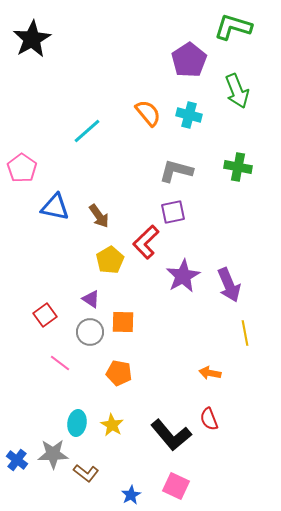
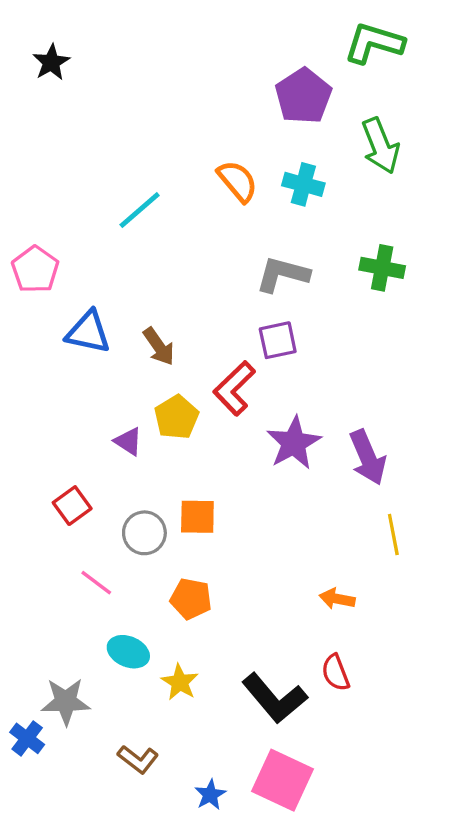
black star: (32, 39) -> (51, 62), size x0.6
purple triangle: (91, 299) -> (128, 441), moved
cyan ellipse: (77, 423) -> (128, 652), moved, turned -75
gray star: (53, 454) -> (66, 701), moved
pink square: (176, 486) -> (283, 780), size x1.4

